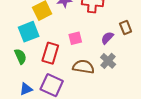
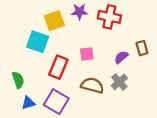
cyan square: (29, 32) -> (38, 42), turned 35
green semicircle: (20, 56) -> (18, 80), moved

